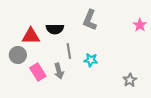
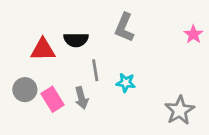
gray circle: (18, 55) -> (25, 90), moved
gray star: (130, 80) -> (180, 110), size x1.5

